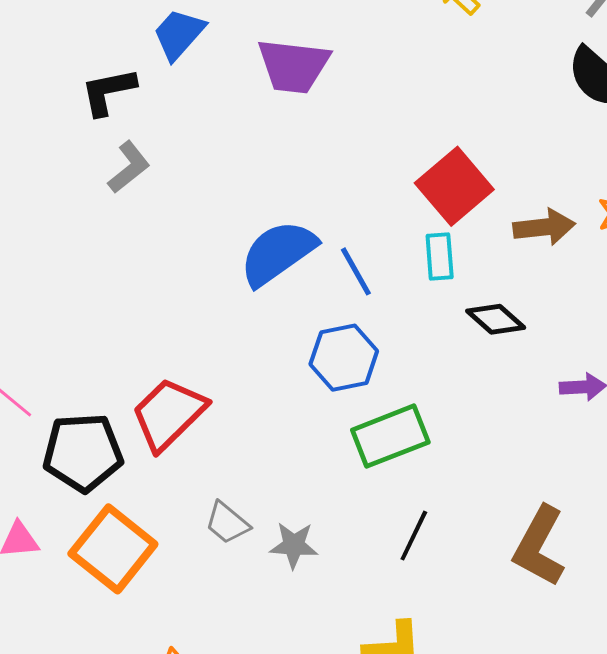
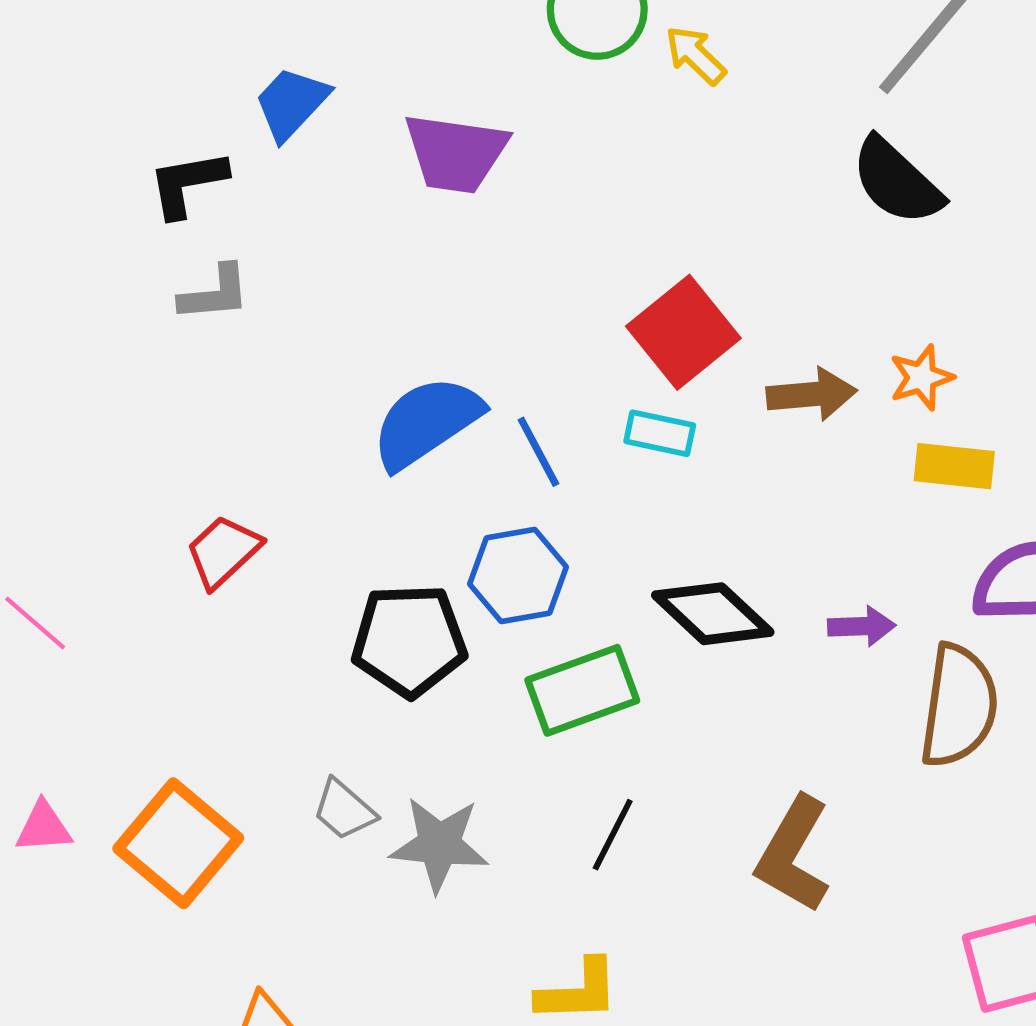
gray L-shape: (129, 167) -> (215, 293), turned 32
cyan rectangle: (440, 257) -> (660, 433), turned -75
black diamond: (496, 319) -> (713, 614), moved, size x1.4
red trapezoid: (169, 414) -> (223, 551), moved, size x0.7
black pentagon: (83, 452) -> (409, 640), moved
gray star: (294, 545) -> (439, 844), size x1.4

